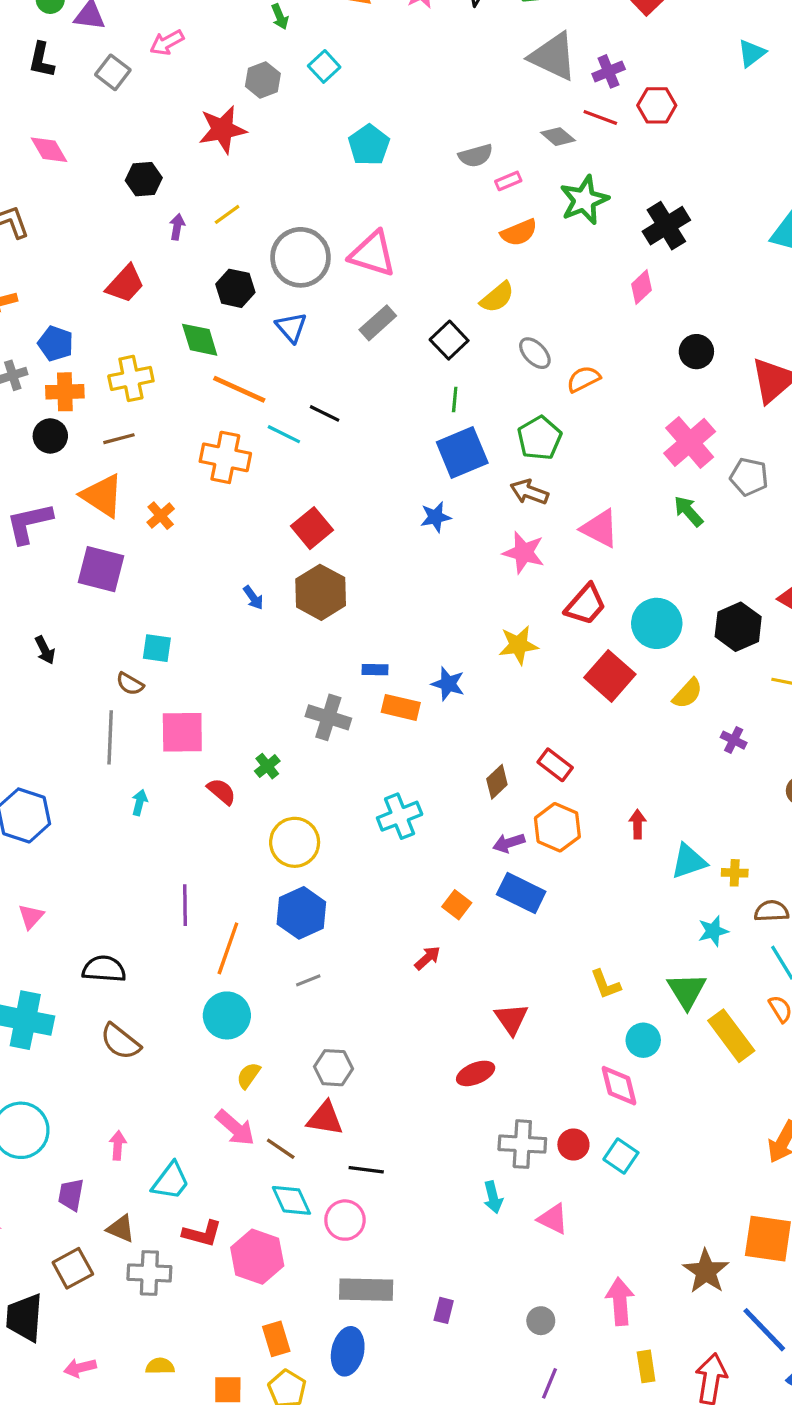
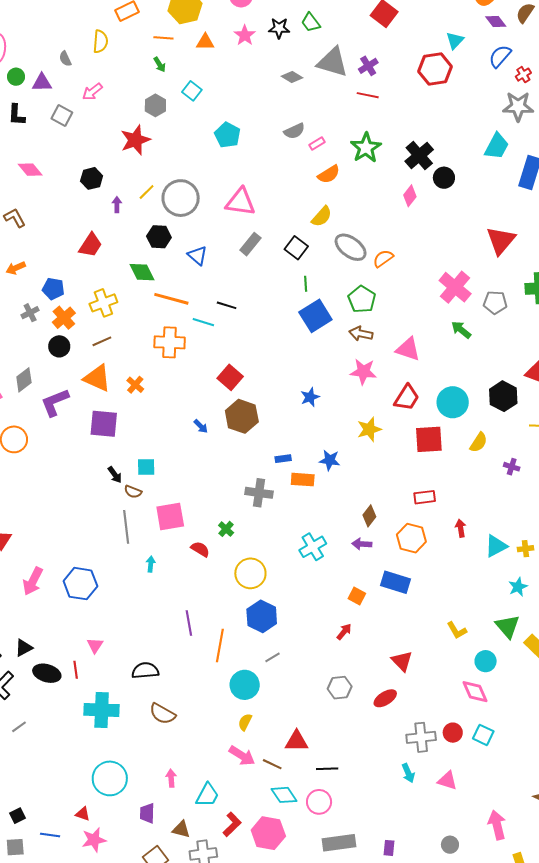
red hexagon: (657, 105) -> (435, 69), moved, size x1.4
gray diamond: (558, 137) -> (292, 77), moved
gray circle: (301, 257) -> (181, 198), moved
black circle: (696, 352) -> (444, 178), moved
gray ellipse: (535, 353) -> (351, 247), size x1.5
orange cross: (65, 392) -> (64, 318), turned -30
blue star: (436, 517) -> (310, 397), moved
black arrow: (45, 650) -> (115, 475), moved
red square: (610, 676) -> (429, 439), turned -36
red rectangle: (555, 765) -> (425, 497), moved, turned -35
purple arrow: (509, 843) -> (362, 544), moved, turned 30
cyan circle: (227, 1015) -> (245, 685), moved
gray hexagon: (334, 1068) -> (340, 688), moved
red L-shape: (202, 1234) -> (232, 824), turned -50

